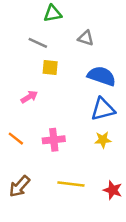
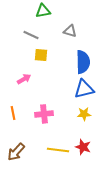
blue semicircle: (102, 76) -> (83, 62), turned 70
orange line: (16, 139) -> (13, 113), turned 40
red star: (113, 190) -> (83, 147), moved

